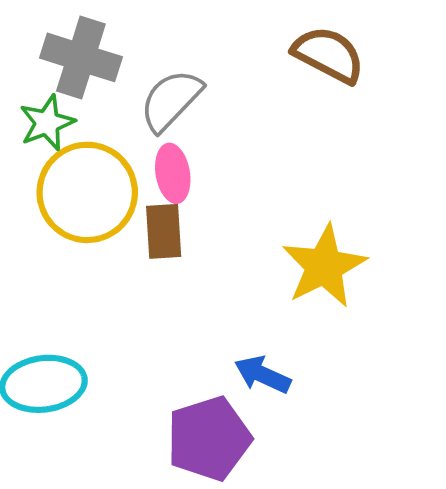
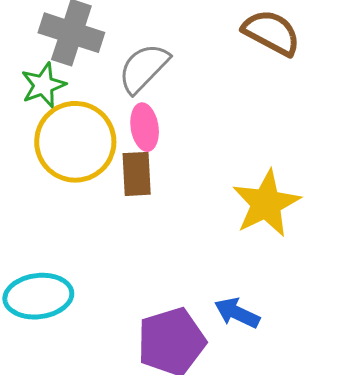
blue arrow: (263, 375) -> (237, 313), moved

